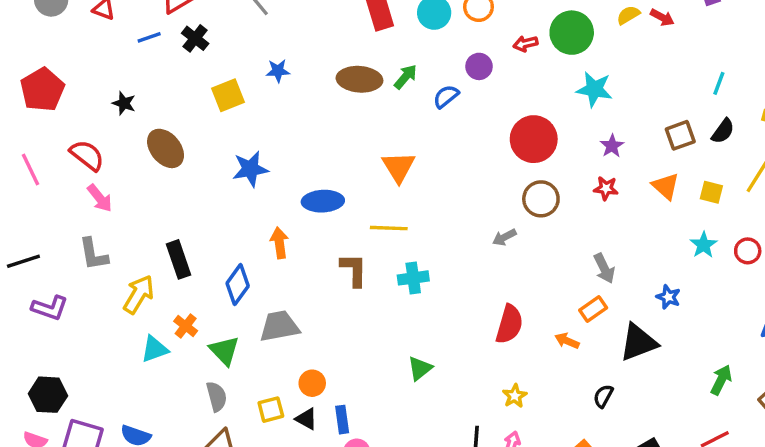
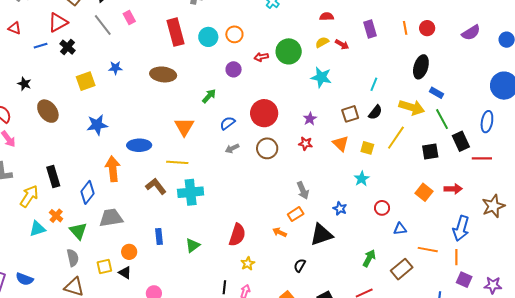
green arrow: (406, 77) -> (209, 96), moved
cyan star: (594, 89) -> (321, 77), moved
blue semicircle: (446, 96) -> (227, 123), moved
gray arrow: (504, 237) -> (232, 148), moved
orange arrow: (279, 243) -> (113, 169), size x1.4
red circle: (748, 251) -> (382, 208), moved
brown L-shape: (354, 270) -> (156, 186), turned -40
cyan cross: (413, 278) -> (191, 192), size x1.4
red semicircle: (509, 324) -> (237, 235), moved
blue rectangle: (342, 420) -> (159, 237), moved

